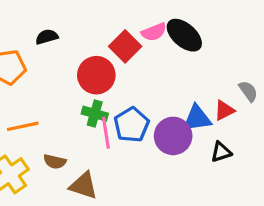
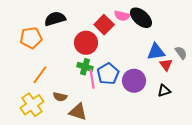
pink semicircle: (154, 32) -> (122, 16), turned 35
black semicircle: (47, 37) -> (55, 19), size x1.5
red triangle: (224, 110) -> (166, 65), turned -40
blue triangle: (197, 118) -> (156, 52), moved
orange line: (23, 126) -> (40, 75), turned -42

